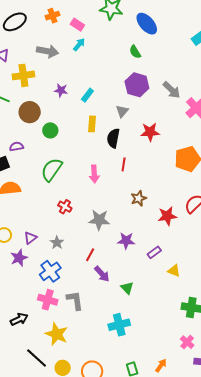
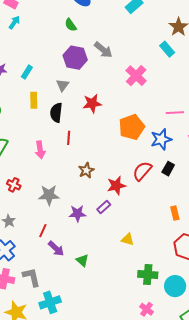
gray arrow: (172, 90) -> (103, 50), moved
purple rectangle: (154, 252) -> (104, 207), moved
cyan cross: (119, 325) -> (50, 302), moved

